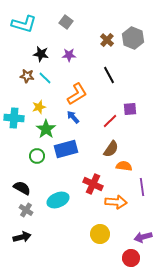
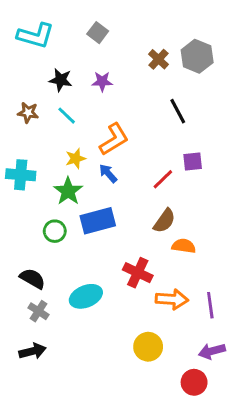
black line: (109, 75) -> (178, 111), moved
brown star: (27, 76) -> (28, 113), moved
yellow star: (39, 107) -> (76, 159), moved
purple line: (142, 187) -> (210, 305), moved

